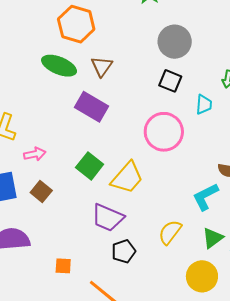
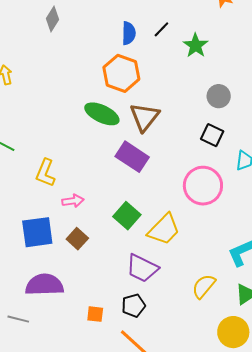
gray circle: (175, 42) -> (219, 96), size x0.7
brown triangle: (102, 66) -> (145, 117), size x1.4
black pentagon: (124, 251) -> (133, 306), moved

